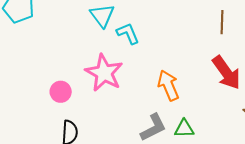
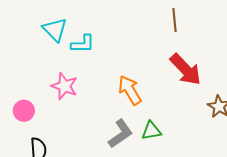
cyan L-shape: (128, 33) -> (83, 44), turned 120
pink star: (104, 73) -> (64, 86), size x0.7

